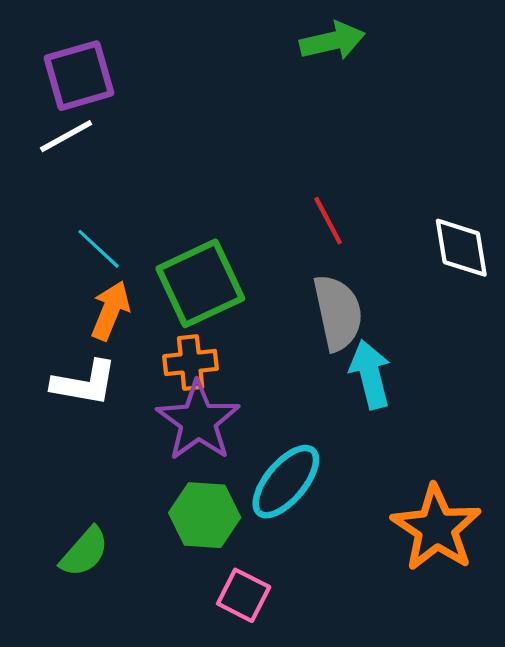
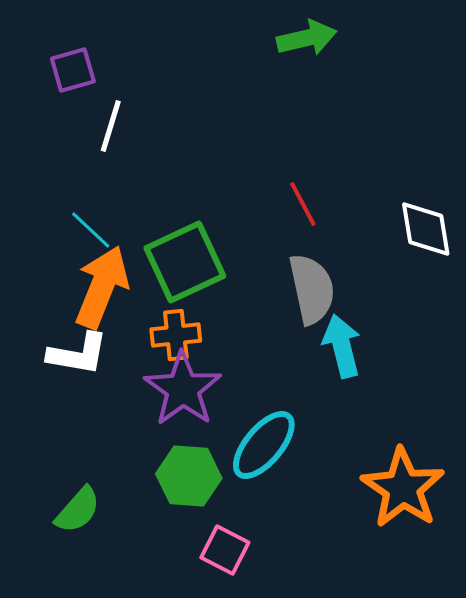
purple square: (79, 76) -> (73, 70), size x0.7
white line: (66, 136) -> (111, 126), moved, turned -44
orange arrow: (110, 311) -> (102, 287), size x1.5

